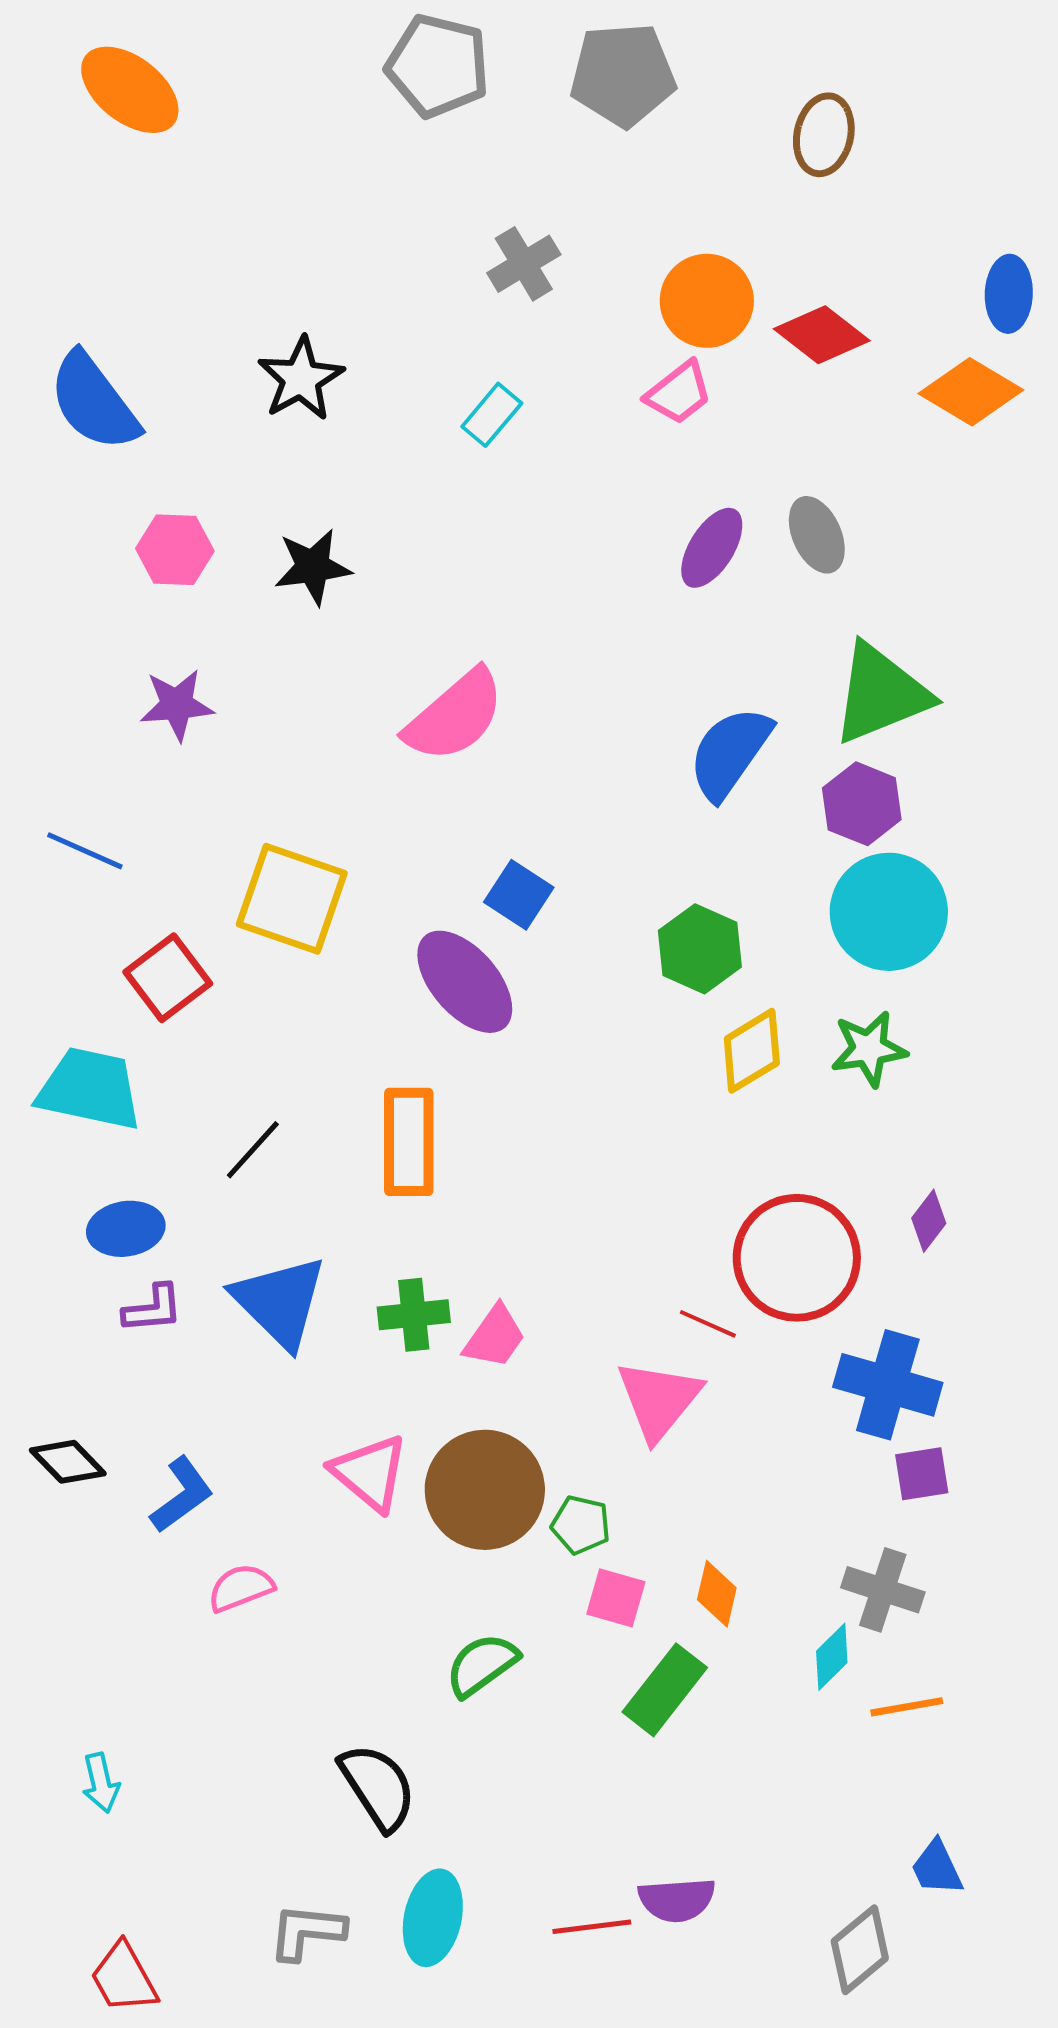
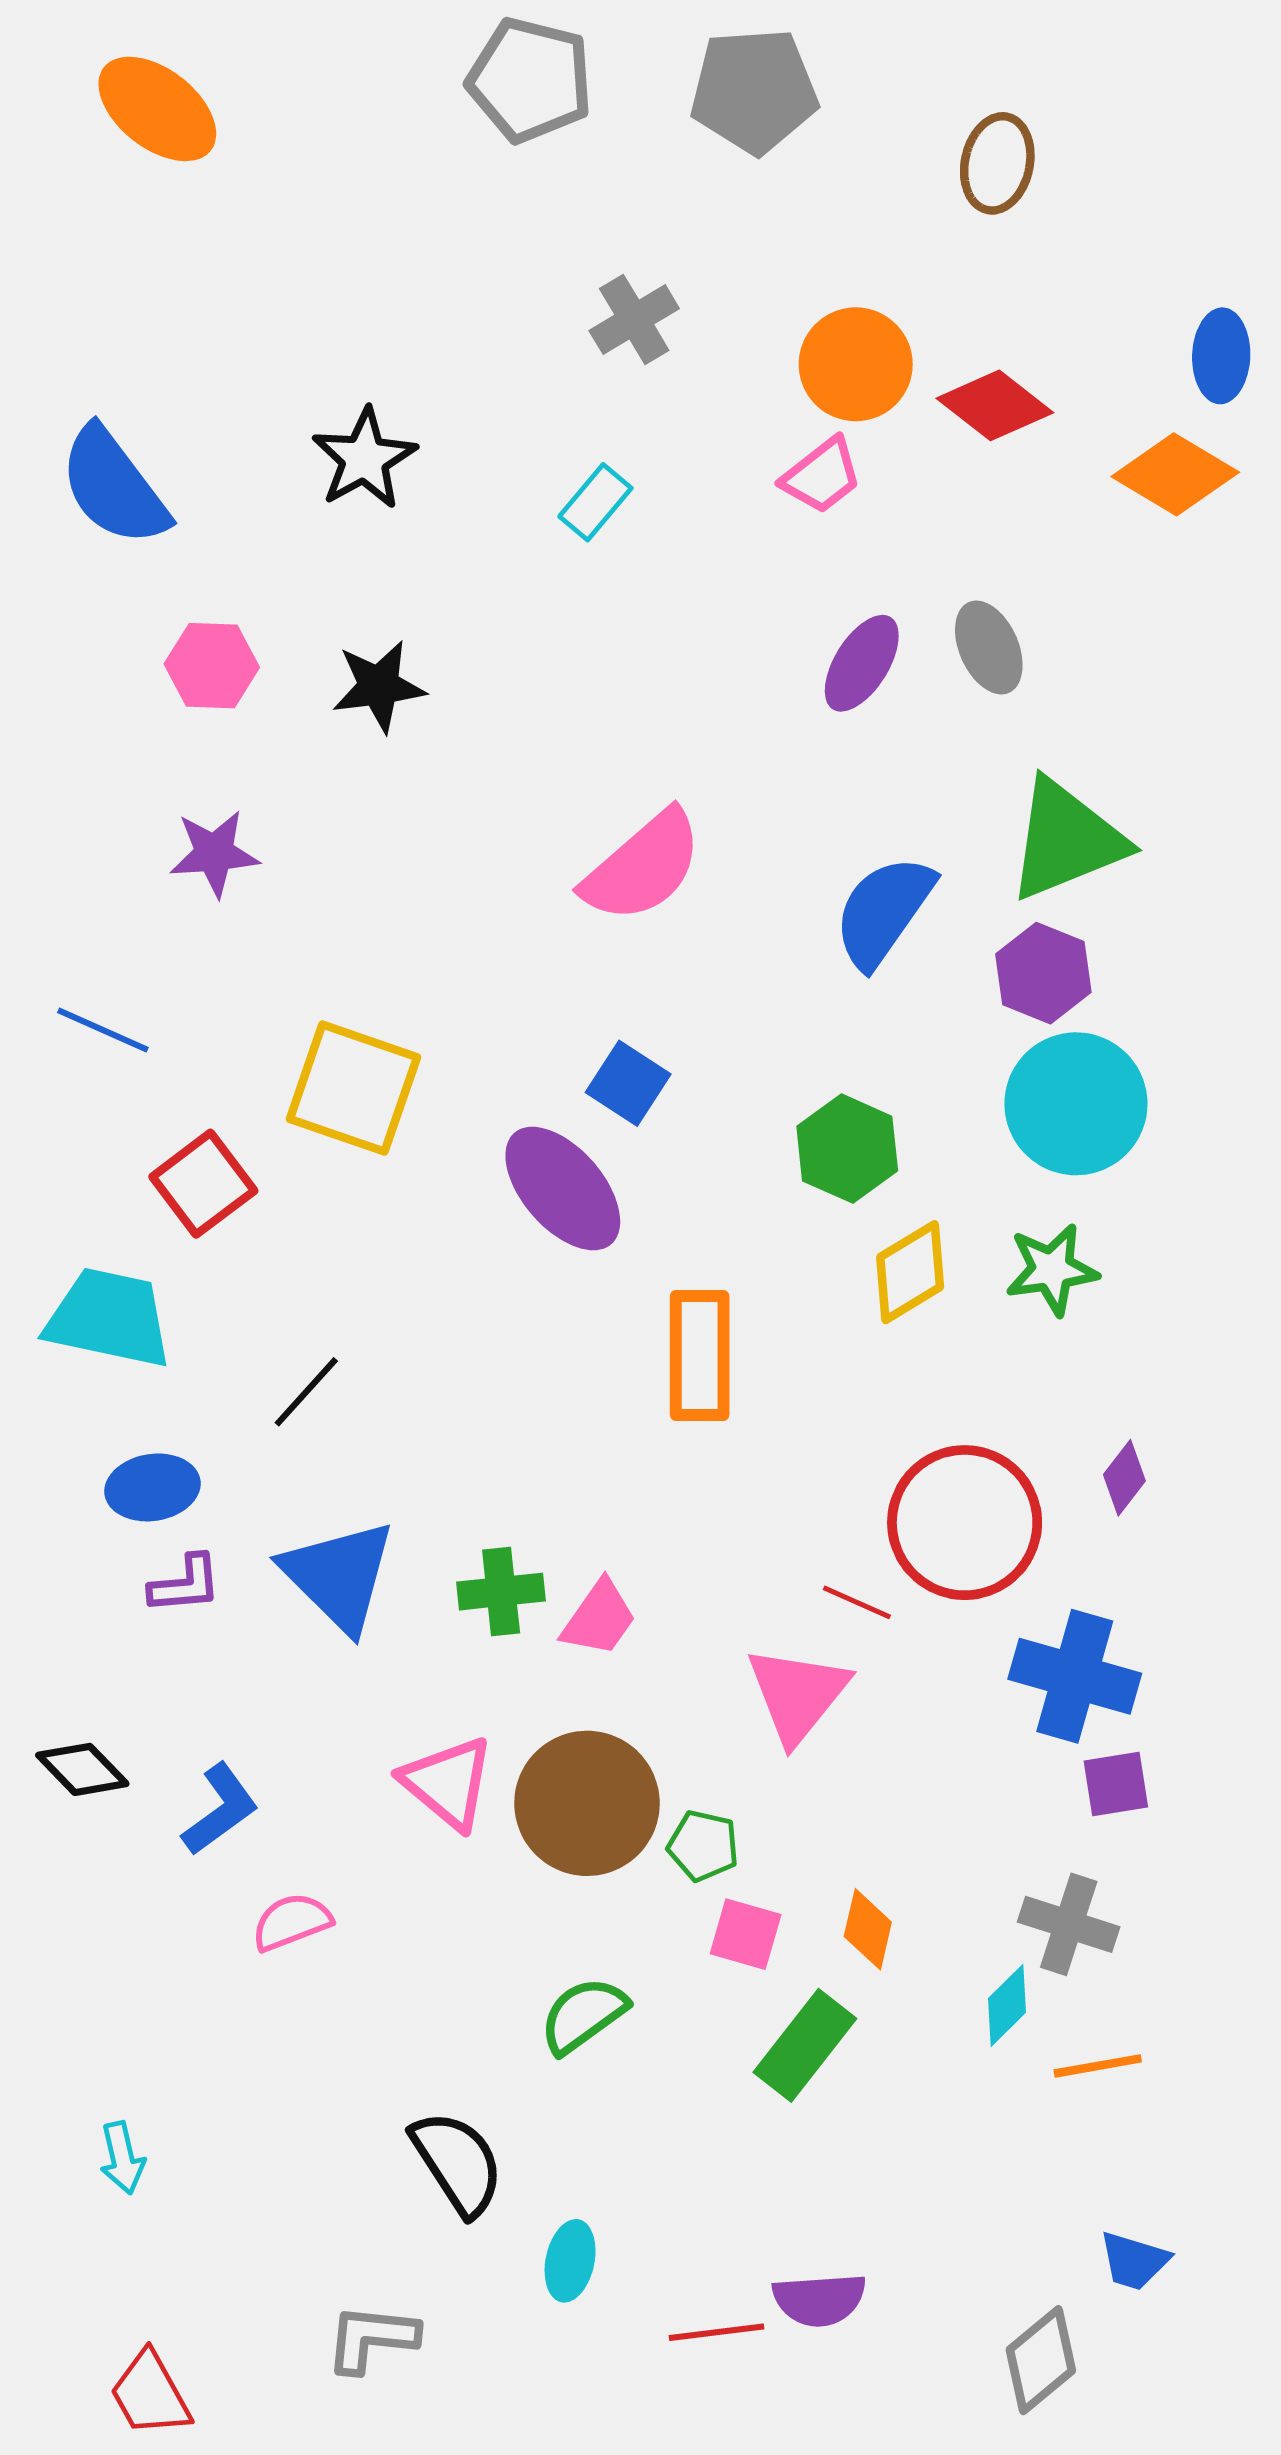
pink semicircle: (455, 716) -> (643, 867), moved
orange rectangle: (409, 1142) -> (700, 1356), moved
blue trapezoid: (937, 1868) -> (1134, 2261), turned -48
cyan ellipse: (433, 1918) -> (570, 2261), moved, size x0.7

